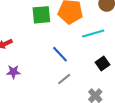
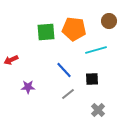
black square: (103, 64) -> (92, 79), moved, turned 32
purple star: (13, 72) -> (28, 87), moved

